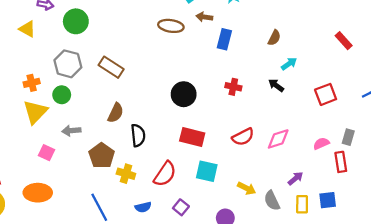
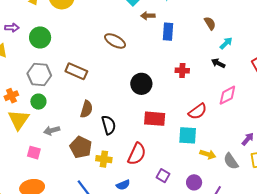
brown ellipse: (171, 26) -> (115, 41), moved, turned 30
brown semicircle: (274, 38) -> (210, 23), turned -48
pink diamond: (278, 139) -> (227, 95), moved
cyan square: (207, 171) -> (188, 135), moved
purple square: (181, 207) -> (163, 176), moved

